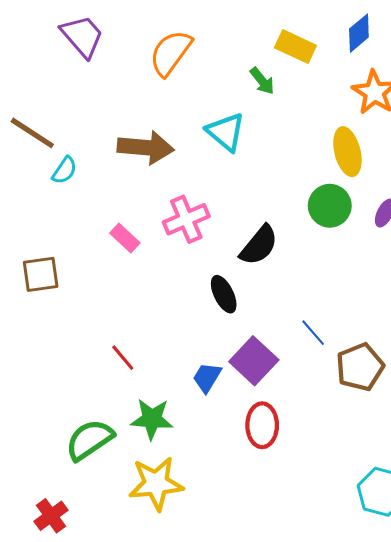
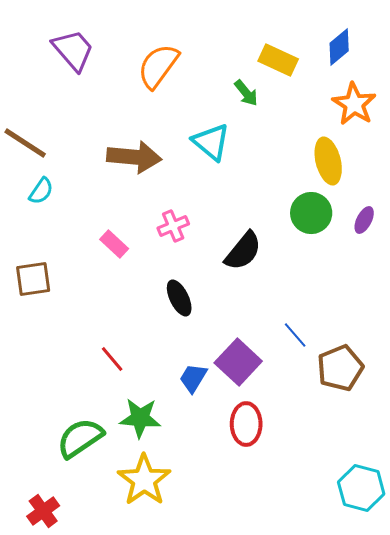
cyan semicircle: (64, 170) -> (41, 191), moved
pink cross: (186, 219) -> (173, 226), size x0.7
black ellipse: (224, 294) -> (179, 298), moved
yellow star: (156, 484) -> (144, 480), turned -30

